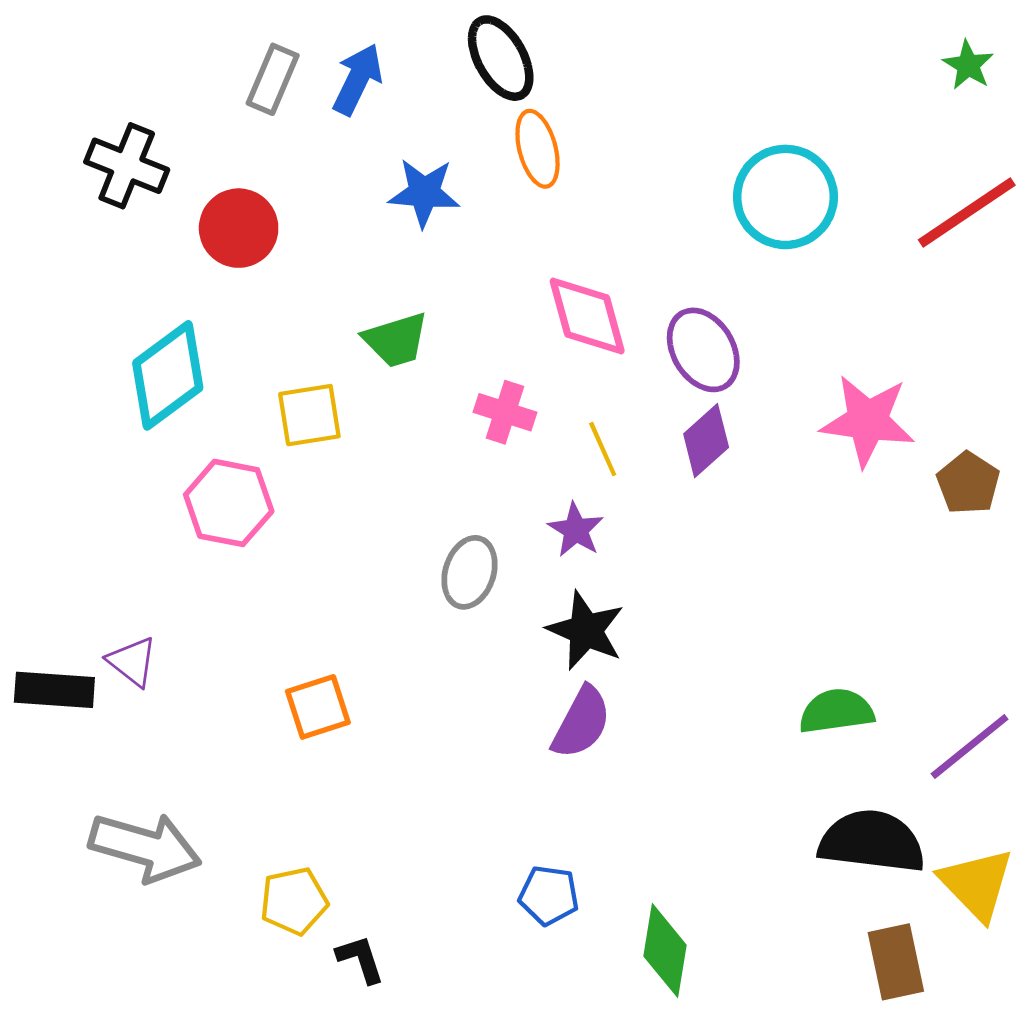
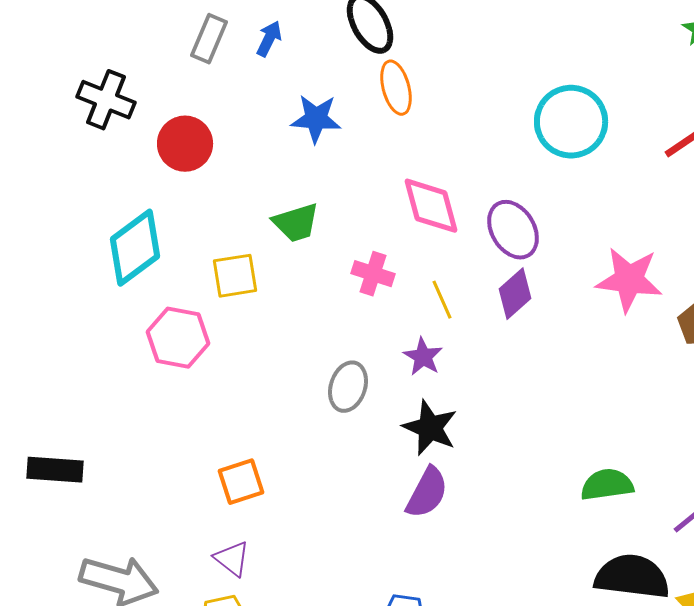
blue arrow: (358, 79) -> (269, 39), size x0.7
purple triangle: (132, 662) -> (232, 559), moved

